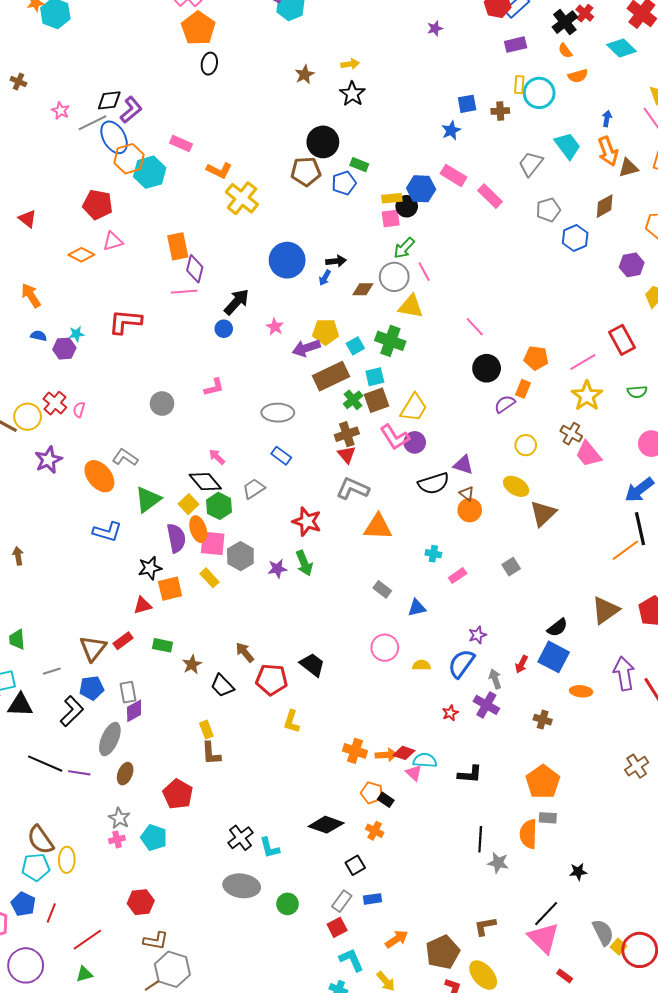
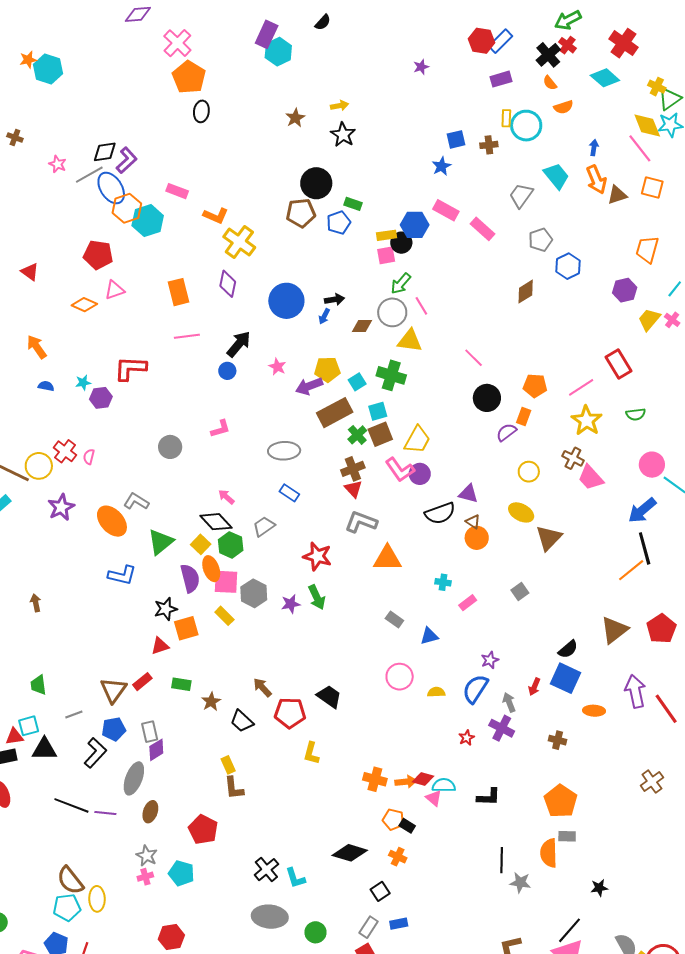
brown diamond: (605, 206) -> (526, 292), moved
purple diamond: (195, 269) -> (228, 284), moved
purple hexagon: (64, 349) -> (101, 398), moved

